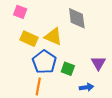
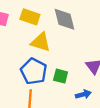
yellow rectangle: (29, 39) -> (30, 17), moved

